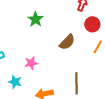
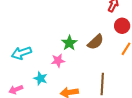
green star: (35, 19) -> (69, 43), moved

